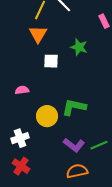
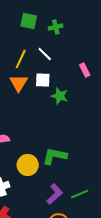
white square: (51, 61) -> (43, 80), moved
purple L-shape: (74, 145) -> (55, 194), turned -80

